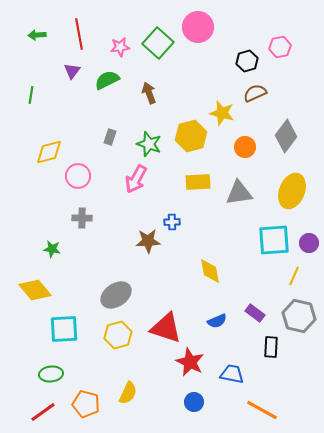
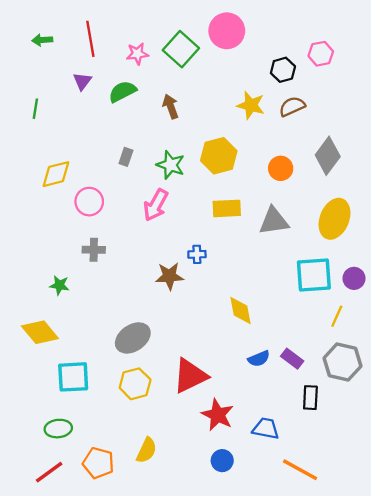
yellow star: (222, 113) -> (251, 105), moved
blue semicircle: (217, 321) -> (259, 359), moved
red triangle: (166, 328) -> (190, 376), turned -44

